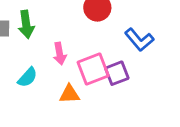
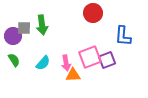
blue L-shape: (139, 40) -> (123, 36), turned 45
pink arrow: (60, 54) -> (66, 63), moved

